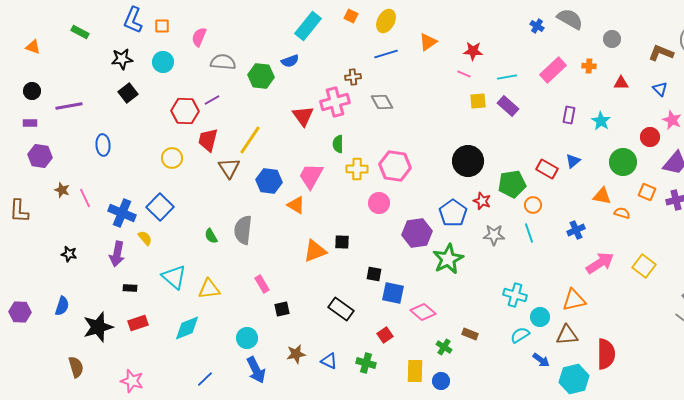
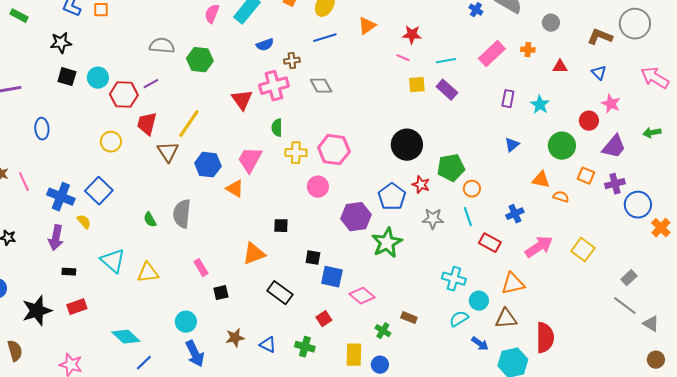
pink semicircle: (199, 37) -> (212, 14), moved
blue semicircle: (290, 61) -> (265, 45), moved
cyan circle: (163, 62) -> (98, 78), moved
black square: (128, 93) -> (67, 77), turned -36
red rectangle: (547, 169) -> (490, 243), moved
orange triangle: (315, 251) -> (254, 254), moved
cyan diamond: (187, 328) -> (126, 337), moved, turned 64

